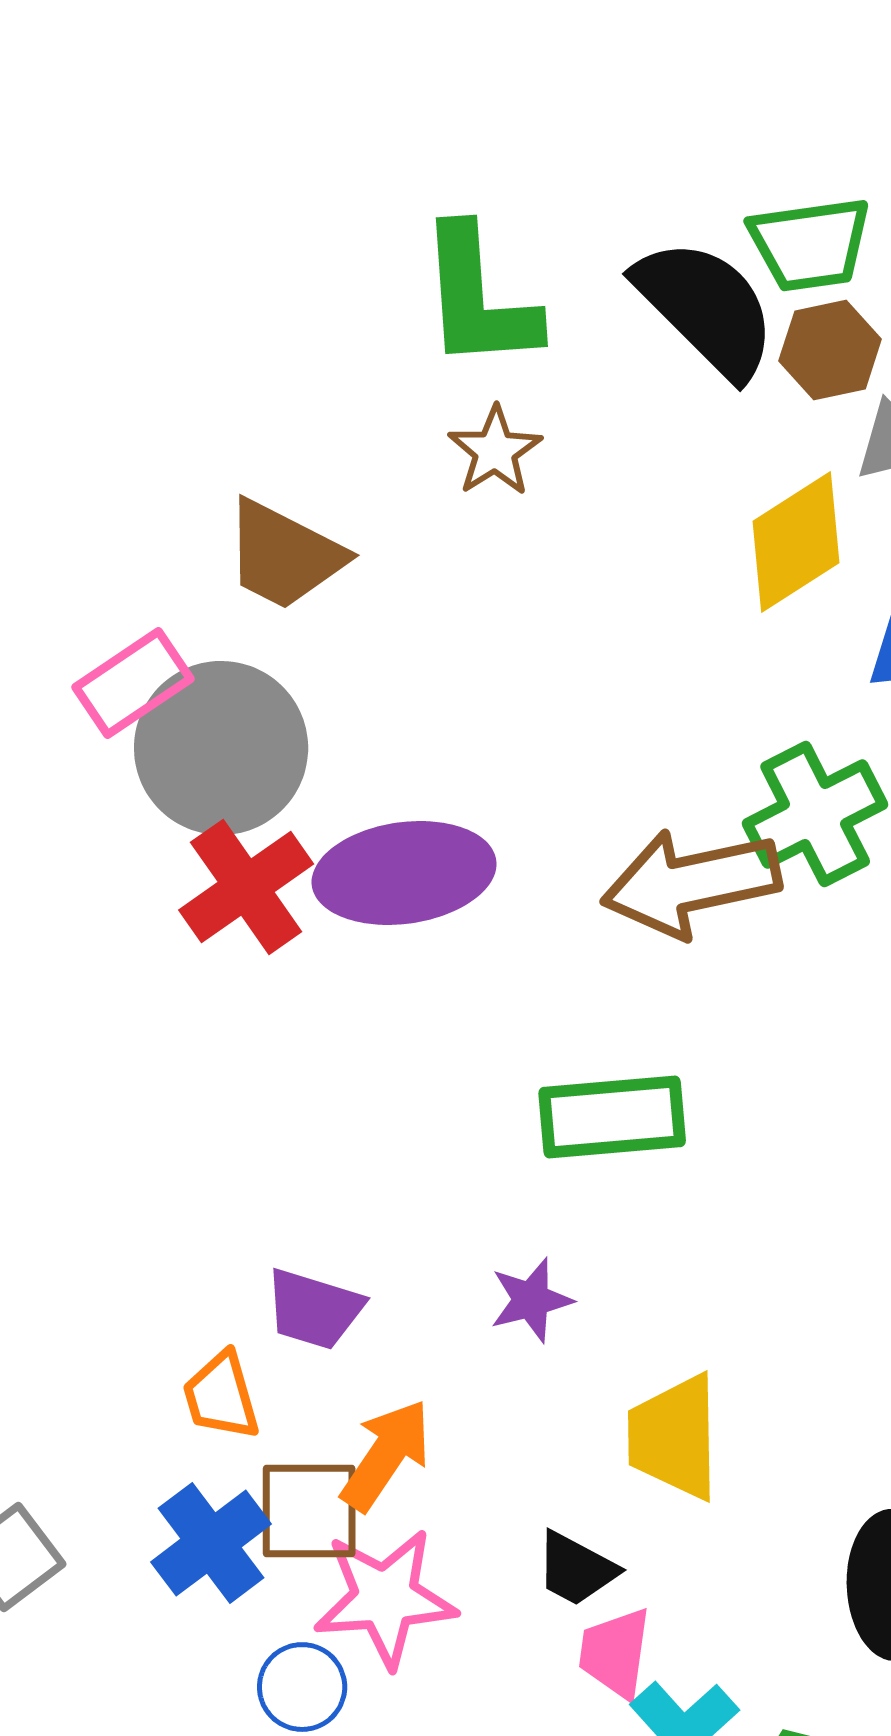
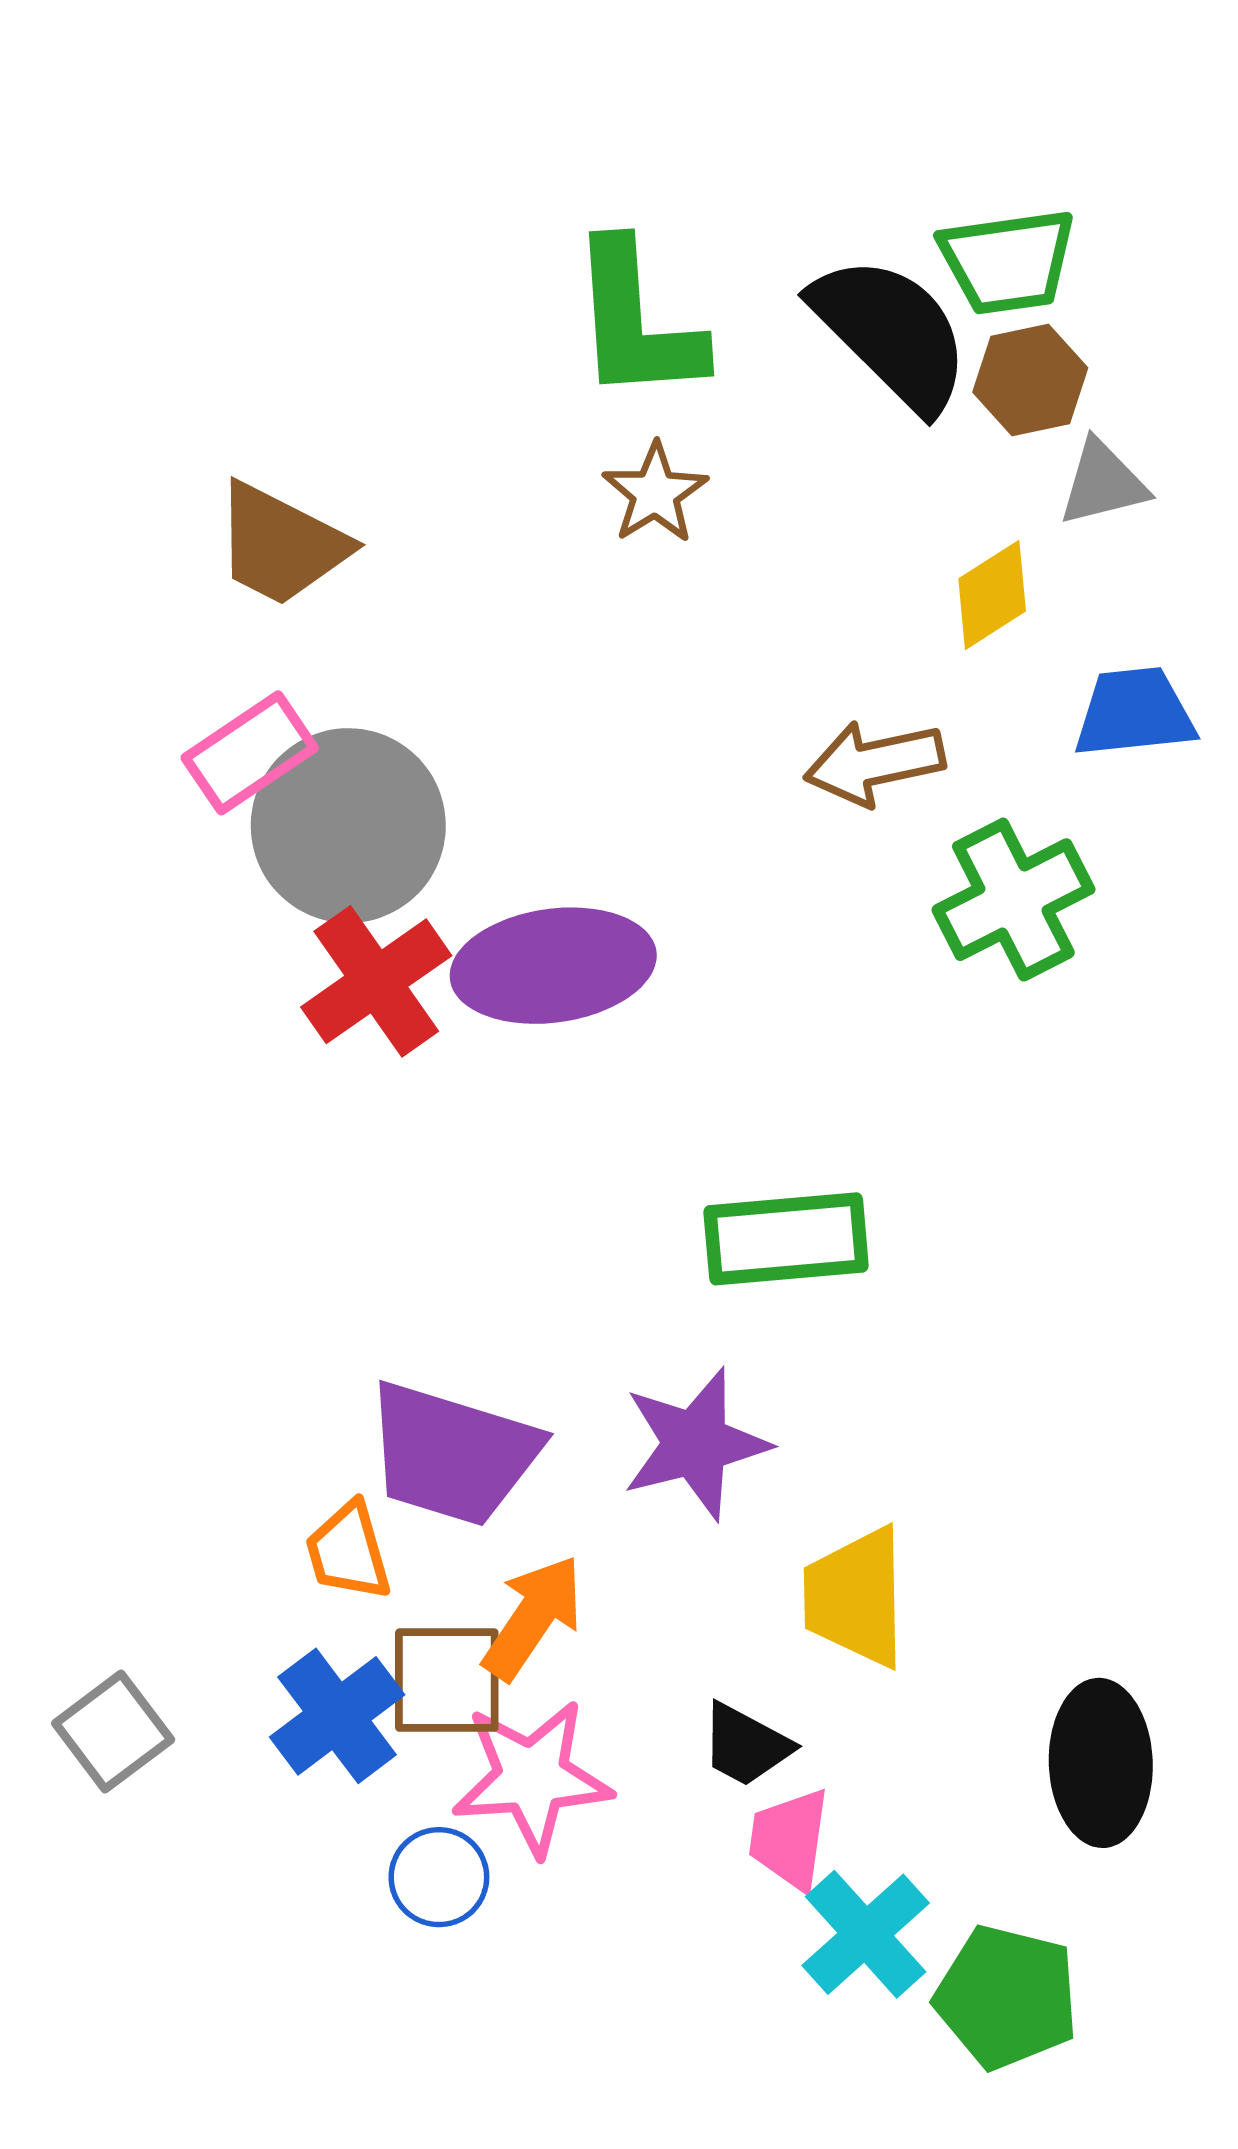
yellow diamond: (796, 542) -> (992, 595), size x0.7
brown trapezoid: (284, 555) -> (281, 545), moved
brown arrow: (691, 883) -> (875, 763), moved, size x0.7
purple star: (531, 1300) -> (695, 1444), size x1.6
purple trapezoid: (314, 1309) -> (452, 1454), size x1.6

